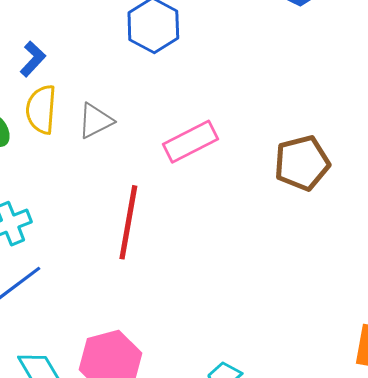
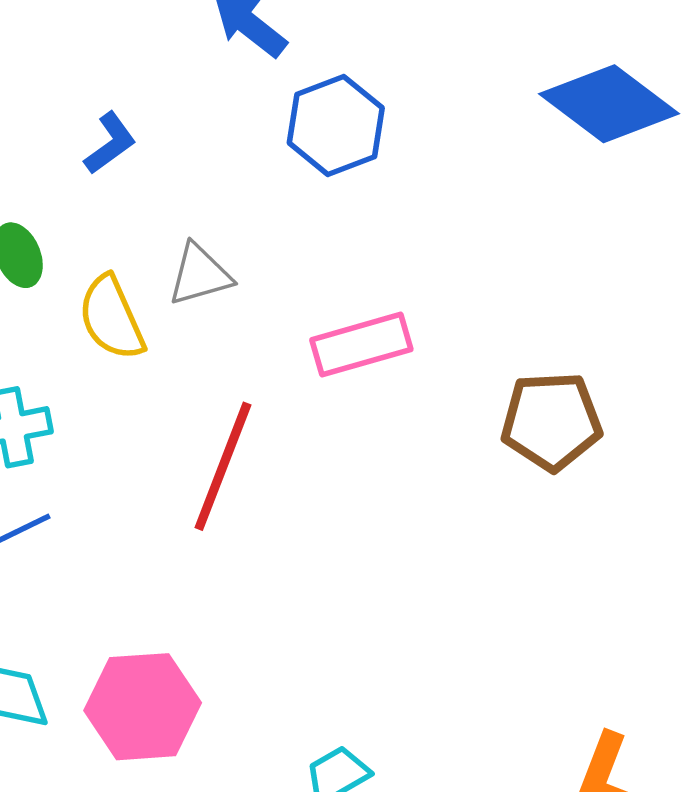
yellow semicircle: (41, 109) -> (111, 318), moved, turned -39

